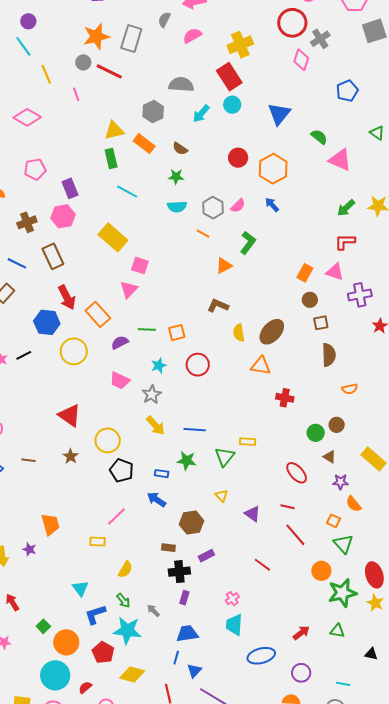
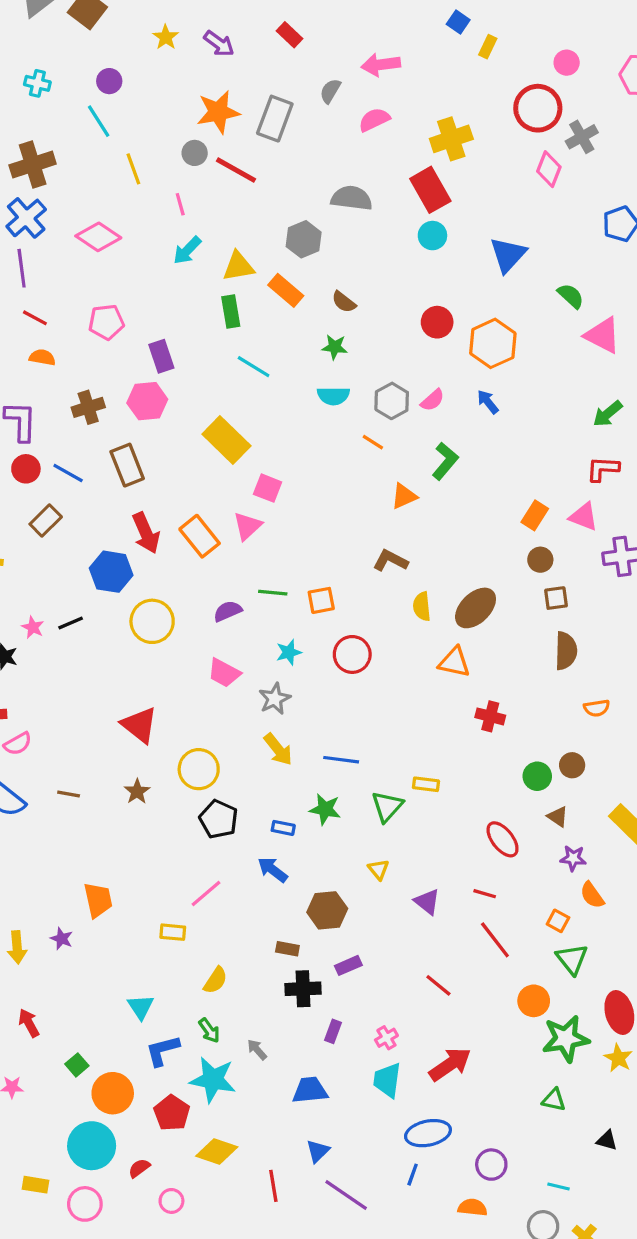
cyan arrow: (201, 114) -> (187, 250), moved
orange rectangle: (98, 314) -> (200, 536), moved
purple rectangle: (184, 598) -> (333, 1031), moved
red arrow: (301, 633) -> (450, 1064), moved, size x1.5
blue line: (176, 658) -> (413, 1175), moved

